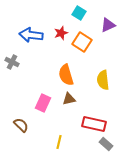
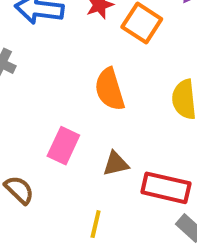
brown triangle: (69, 99) -> (116, 164), moved

